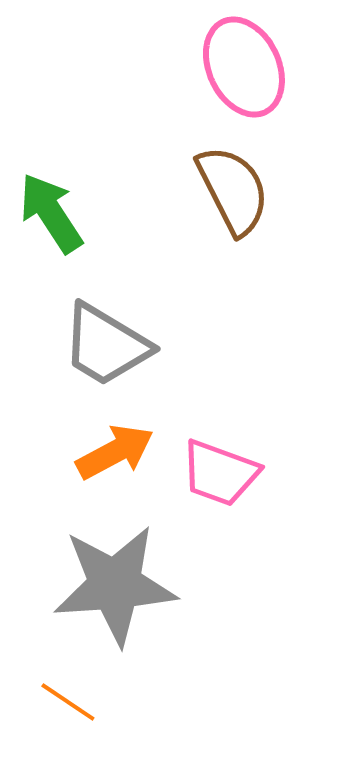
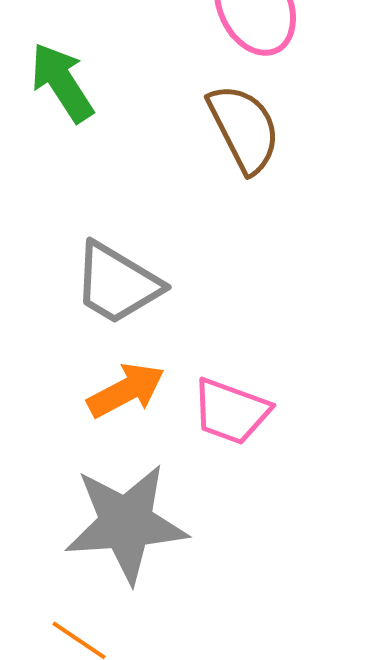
green arrow: (51, 213) -> (62, 82), moved

